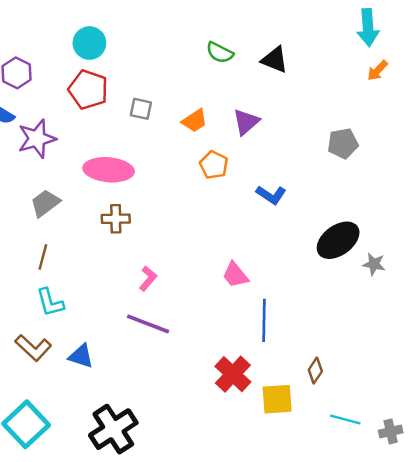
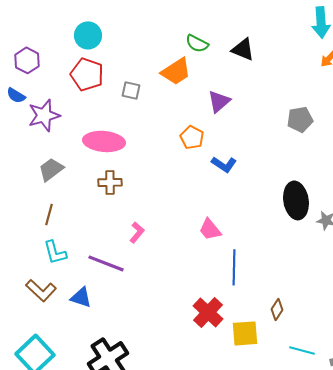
orange trapezoid: (195, 121) -> (176, 71), moved, size x1.4
blue L-shape: (271, 195) -> (224, 164), moved
black ellipse: (338, 240) -> (296, 200), turned -63
purple line: (148, 324) -> (106, 263), moved

